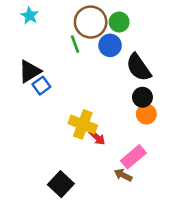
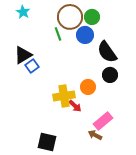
orange circle: (146, 114) -> (88, 87), moved
yellow cross: (83, 124) -> (64, 96), turned -30
black square: (61, 184) -> (47, 142), turned -30

